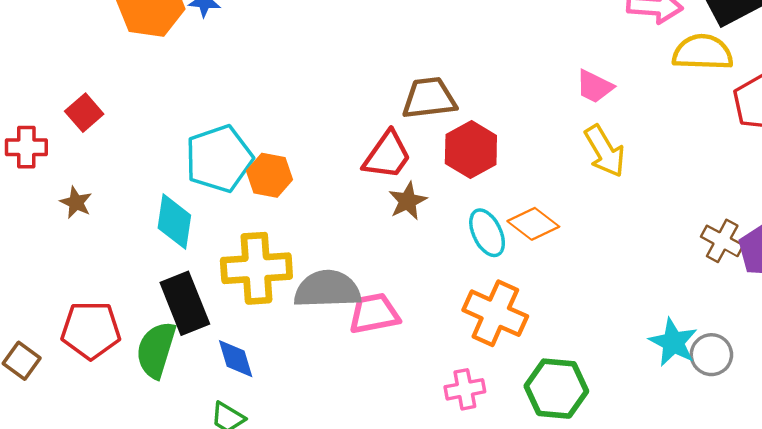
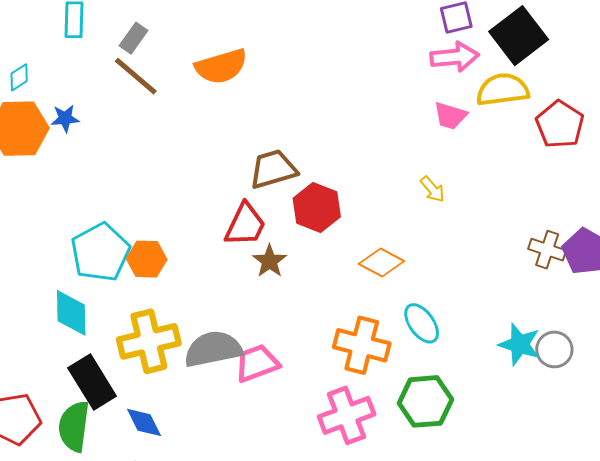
pink trapezoid: (594, 86) -> (450, 116), moved
yellow arrow: (605, 151) -> (432, 189), size x0.6
cyan ellipse: (487, 233) -> (422, 323), moved
pink cross: (465, 389) -> (347, 415), size x1.6

